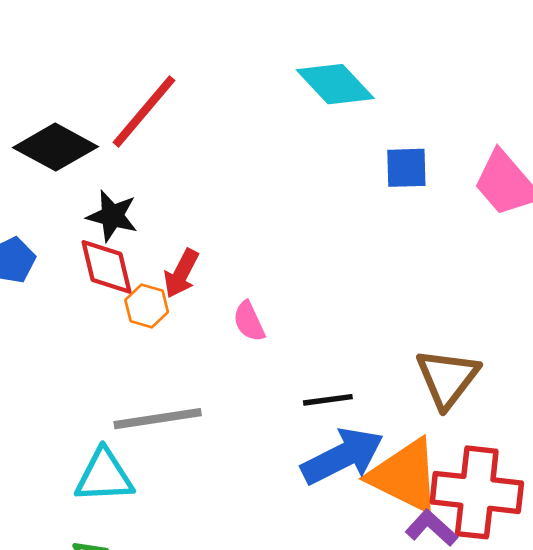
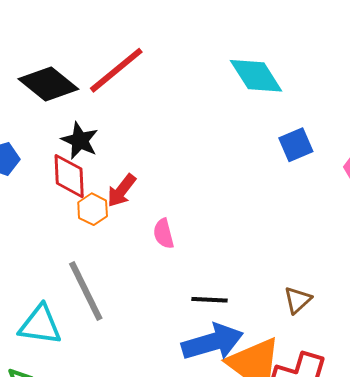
blue square: (406, 168) -> (296, 145), turned -32
brown triangle: (447, 378) -> (298, 300), size x0.6
gray line: (158, 419) -> (86, 291), turned 62

